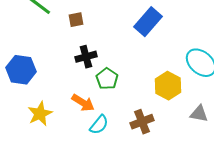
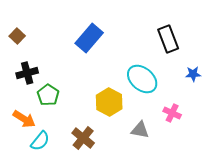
brown square: (76, 20) -> (17, 36), turned -35
brown cross: (142, 122) -> (83, 138), turned -30

